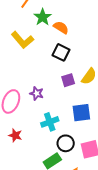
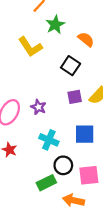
orange semicircle: (61, 27) -> (86, 39), moved
cyan cross: (50, 122) -> (49, 140), turned 36

